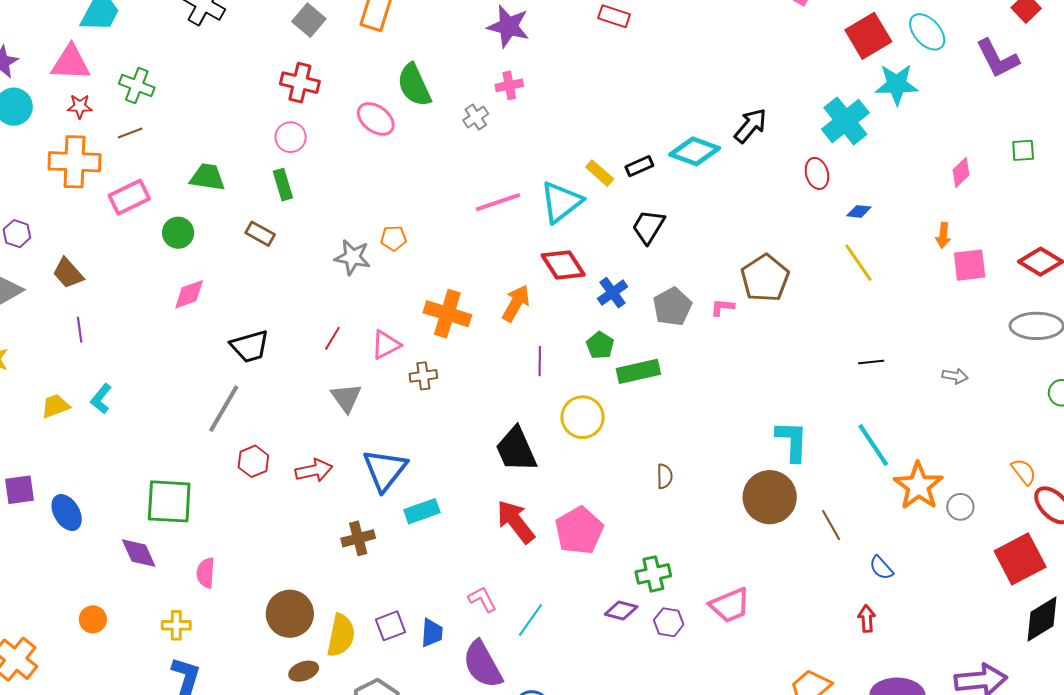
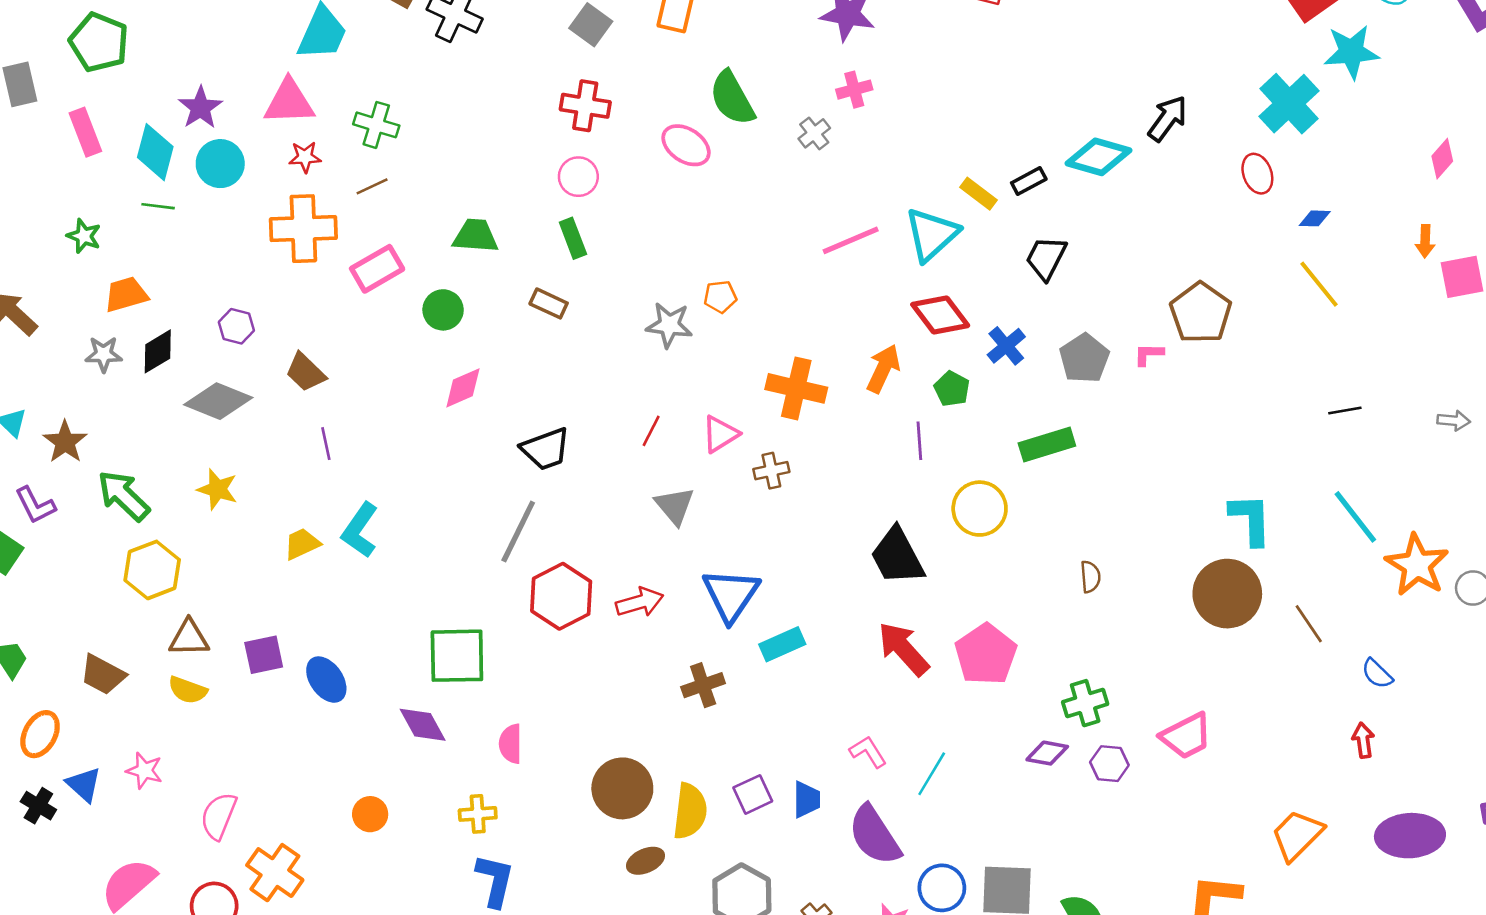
green pentagon: (600, 345) -> (952, 389), moved
cyan L-shape: (101, 399) -> (360, 530), size x1.4
red hexagon: (253, 461) -> (561, 596), size x1.6

